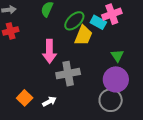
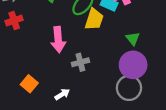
gray cross: (68, 74) -> (80, 62), size x0.7
orange square: (25, 98) -> (29, 84), moved

